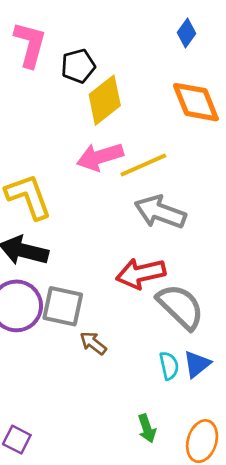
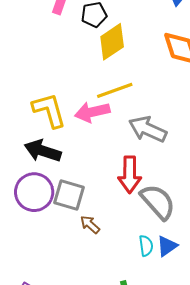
pink arrow: (100, 157) -> (92, 112), moved
yellow line: (143, 165) -> (115, 90), moved
red arrow: (141, 273) -> (130, 175), turned -81

